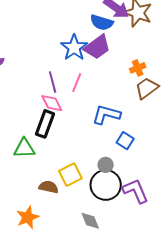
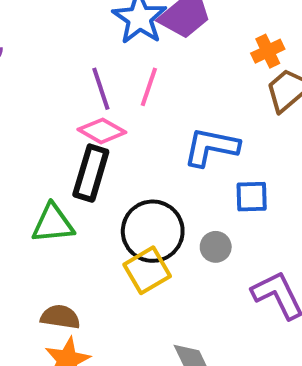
pink diamond: (52, 103) -> (102, 131), turned -30
blue square: (125, 141) -> (252, 197), turned -30
black circle: (106, 185) -> (153, 231), moved
brown semicircle: (49, 187) -> (60, 317), moved

